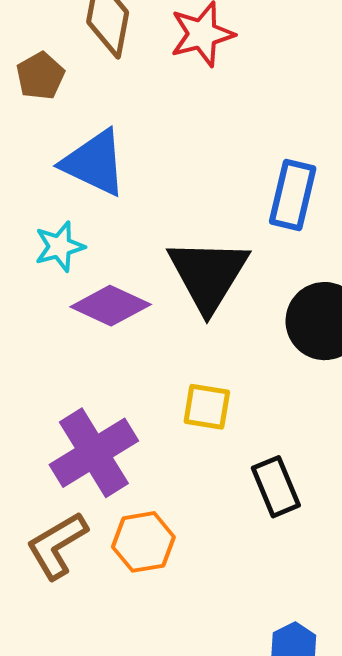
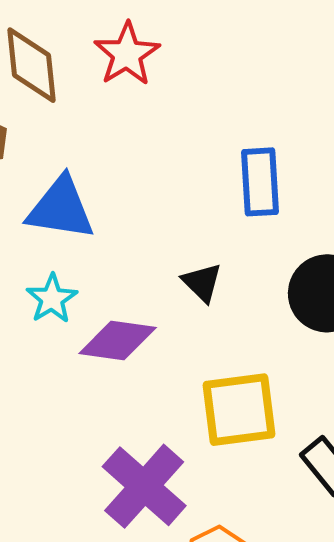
black triangle: (208, 275) -> (202, 283), size x0.5
yellow square: (207, 407) -> (239, 410), size x1.6

